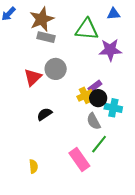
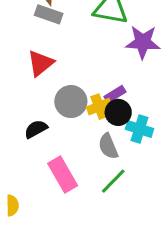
gray circle: (56, 69) -> (71, 102), moved
red triangle: (33, 77) -> (41, 63), moved
pink rectangle: (79, 160) -> (63, 175), moved

